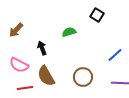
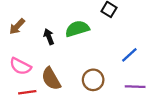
green semicircle: (69, 32) -> (77, 29), size x1.5
black arrow: (42, 48) -> (49, 37), moved

